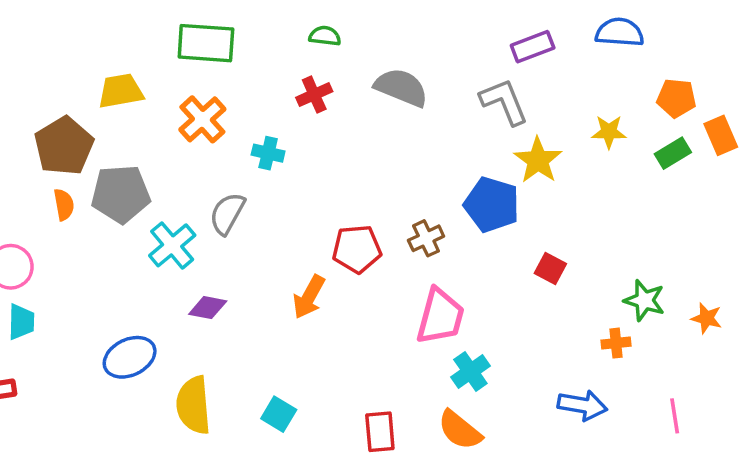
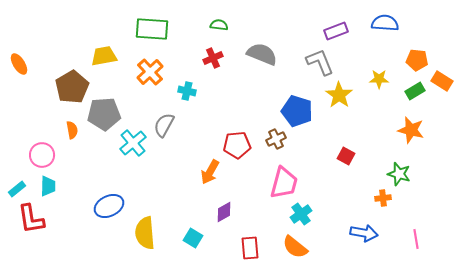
orange rectangle: (721, 135) -> (442, 81), turned -35
orange semicircle: (64, 205) -> (72, 130), moved
blue pentagon: (492, 205) -> (297, 111), moved
purple diamond: (208, 308) -> (224, 212), moved, turned -40
orange star: (707, 318) -> (411, 130), moved, size x1.5

